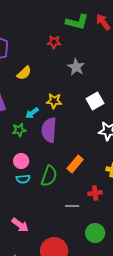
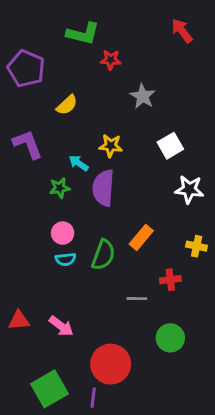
green L-shape: (77, 22) -> (83, 34), moved
cyan arrow: (32, 113) -> (79, 163), turned 72

